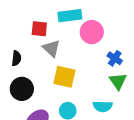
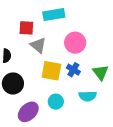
pink circle: (92, 32) -> (75, 43), moved
blue cross: (115, 58) -> (73, 70), moved

